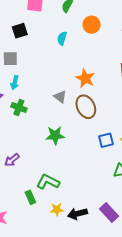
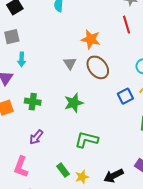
gray triangle: (60, 97) -> (70, 63), turned 32
green cross: (19, 108) -> (33, 102), moved
green L-shape: (48, 182) -> (87, 140), moved
yellow star: (57, 209) -> (82, 177), moved

